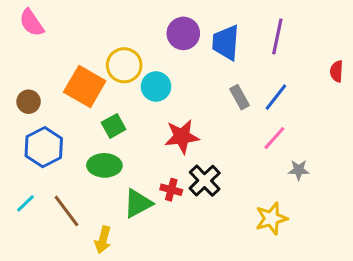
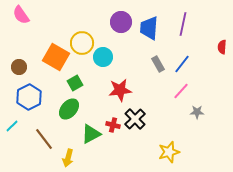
green ellipse: (104, 165) -> (69, 109), turned -50
cyan line: (26, 203) -> (12, 126), moved
yellow star: (271, 219) -> (169, 152), moved

